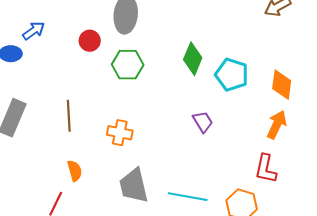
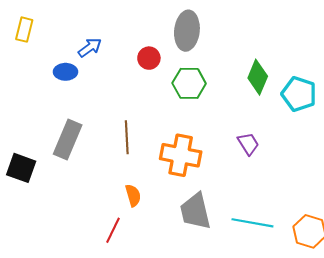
purple trapezoid: (203, 122) -> (248, 144), moved
orange cross: (120, 133) -> (181, 155), size x1.5

